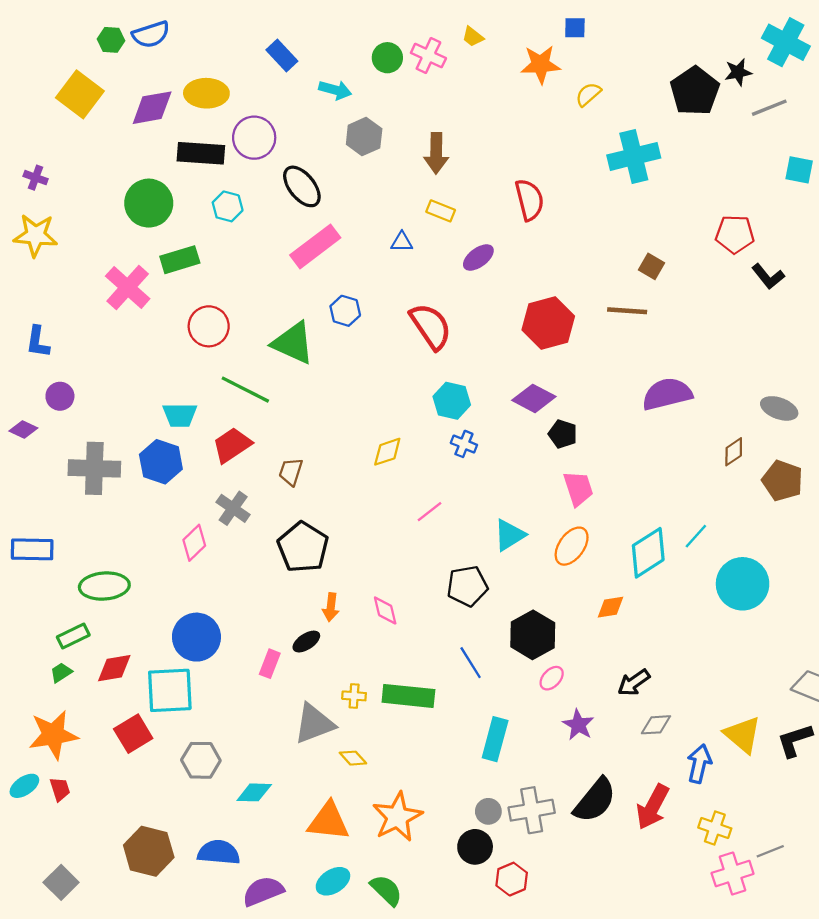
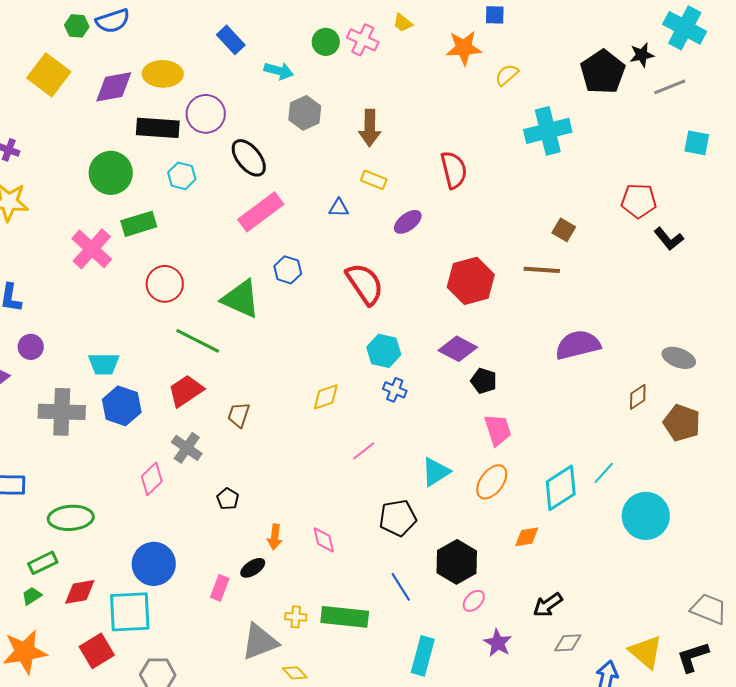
cyan trapezoid: (180, 415) -> (104, 364), moved
black pentagon: (303, 547) -> (228, 499), moved, size x0.5

